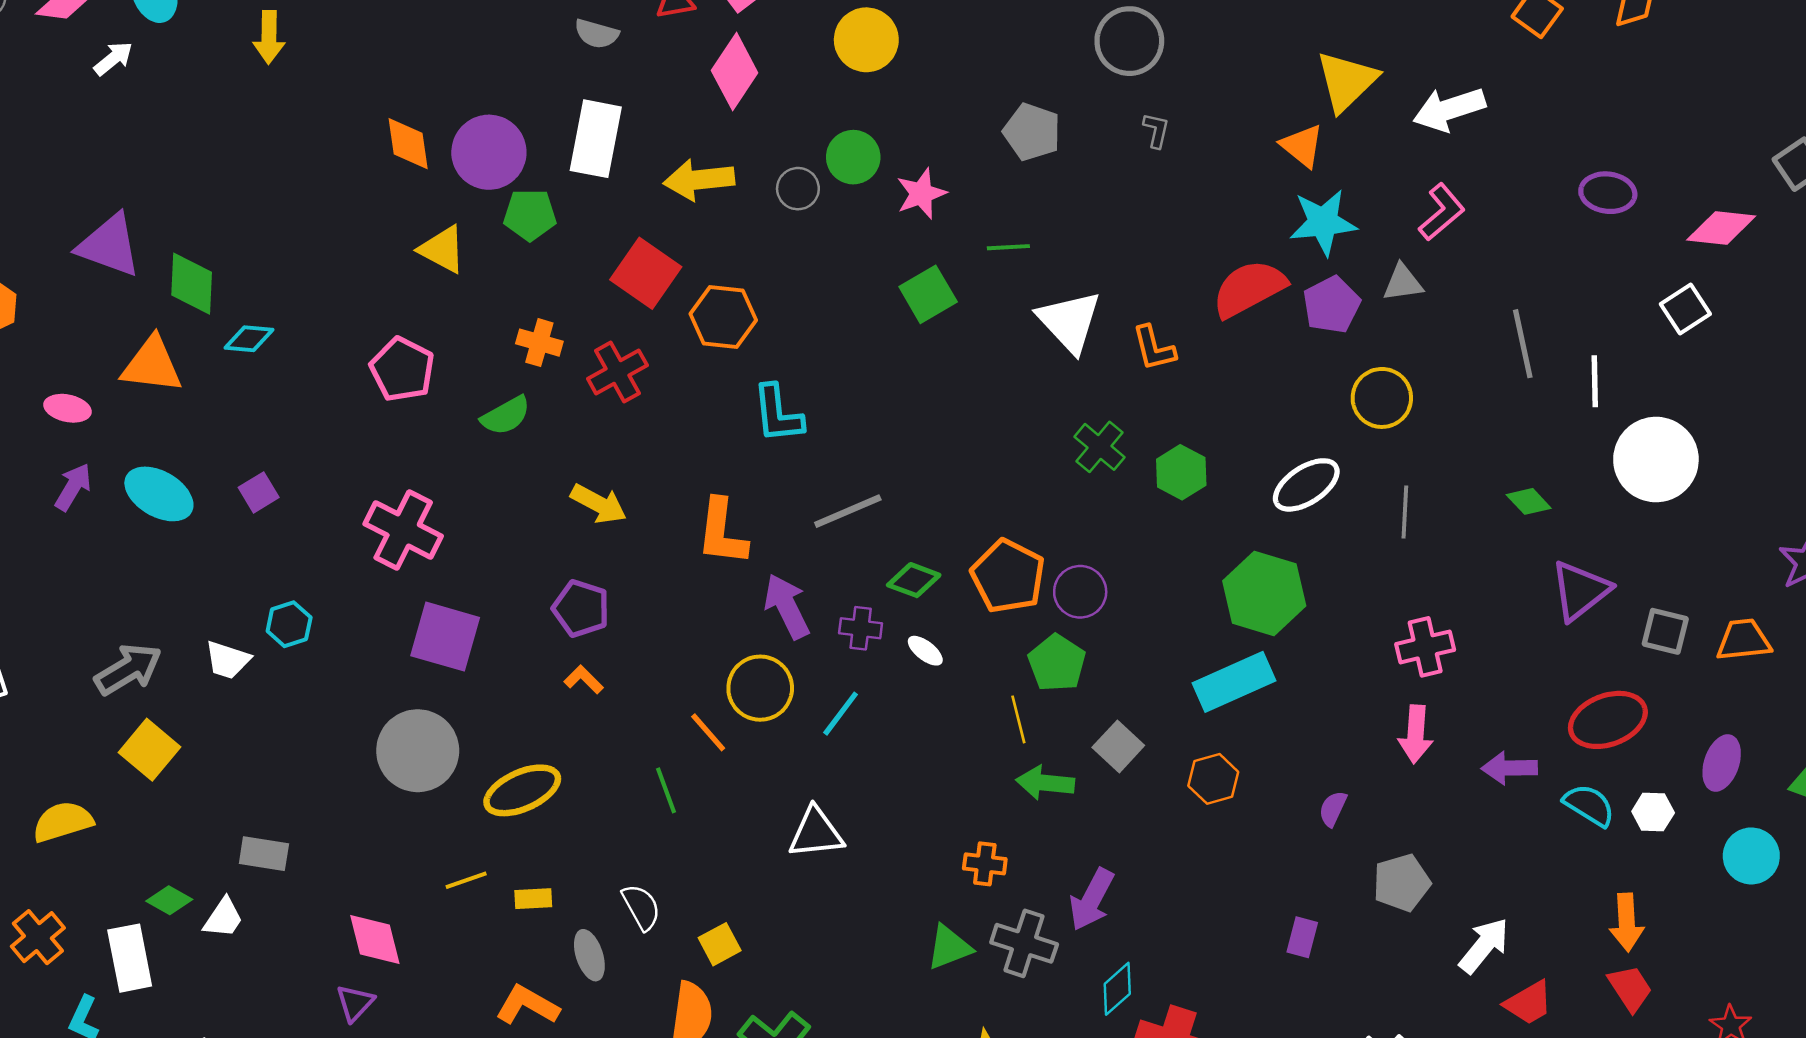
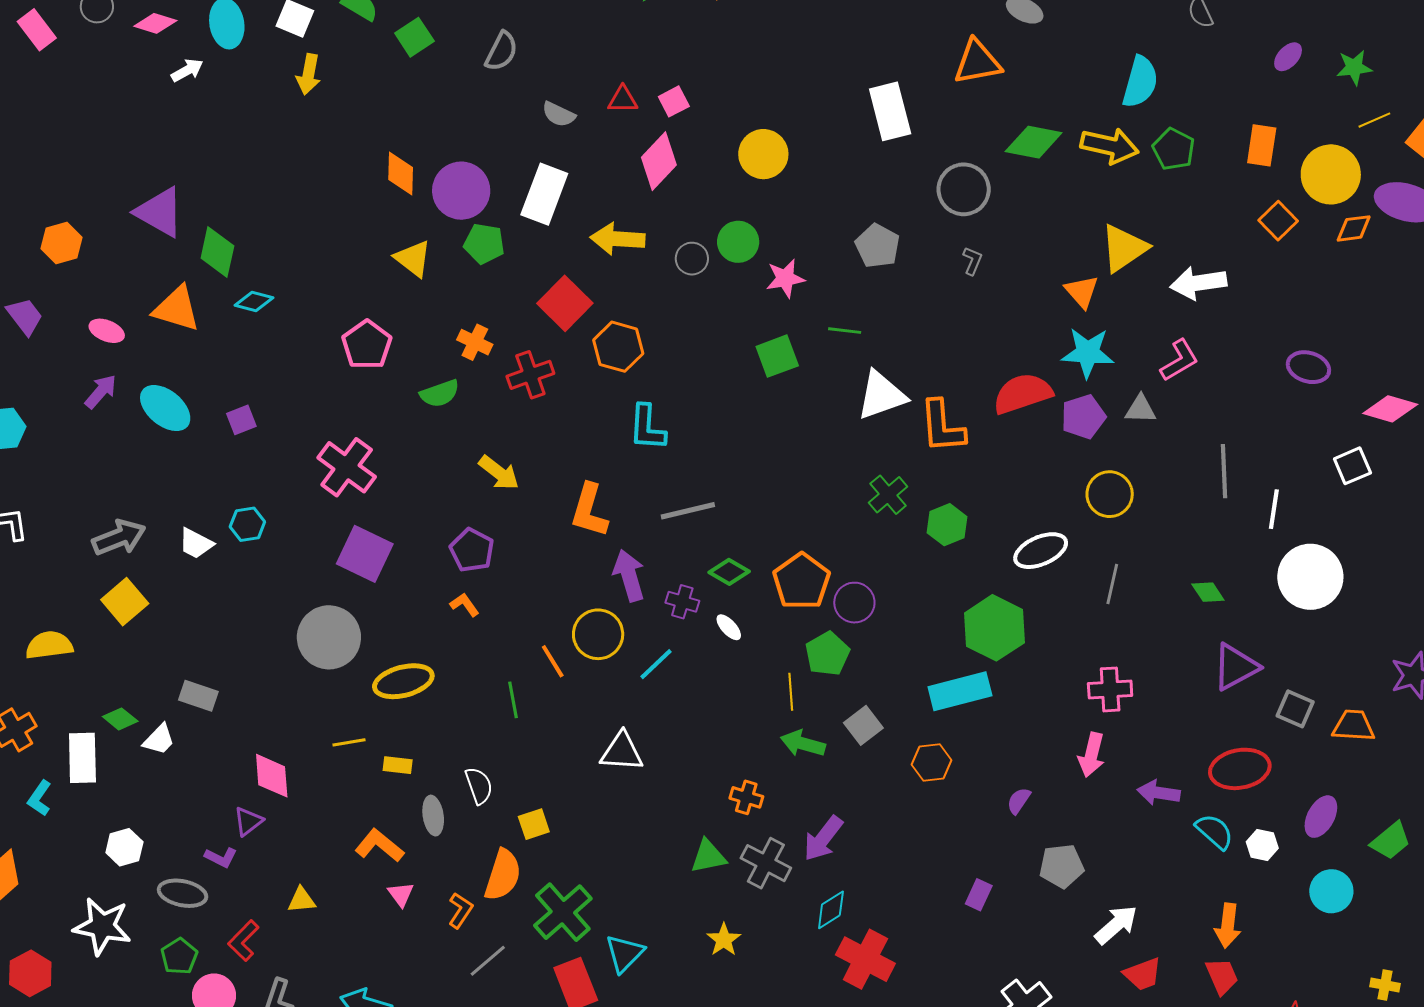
white triangle: (1069, 322) -> (881, 395), turned 44
orange L-shape: (1154, 348) -> (942, 426), size x1.5

